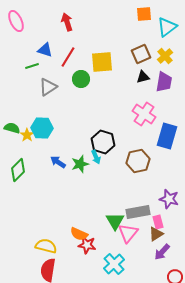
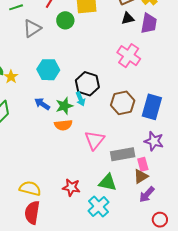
cyan hexagon: (42, 128) -> (48, 70), moved
blue rectangle: (167, 136) -> (152, 107), moved
green triangle: (115, 221) -> (108, 182), moved, turned -48
pink triangle: (128, 233) -> (94, 140), moved
orange semicircle: (79, 234) -> (63, 125), moved, turned -30

